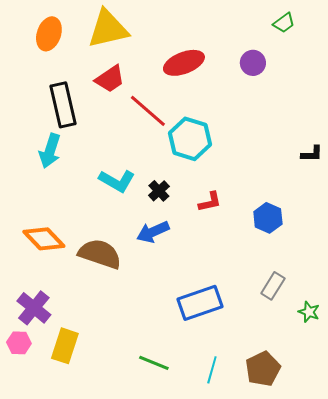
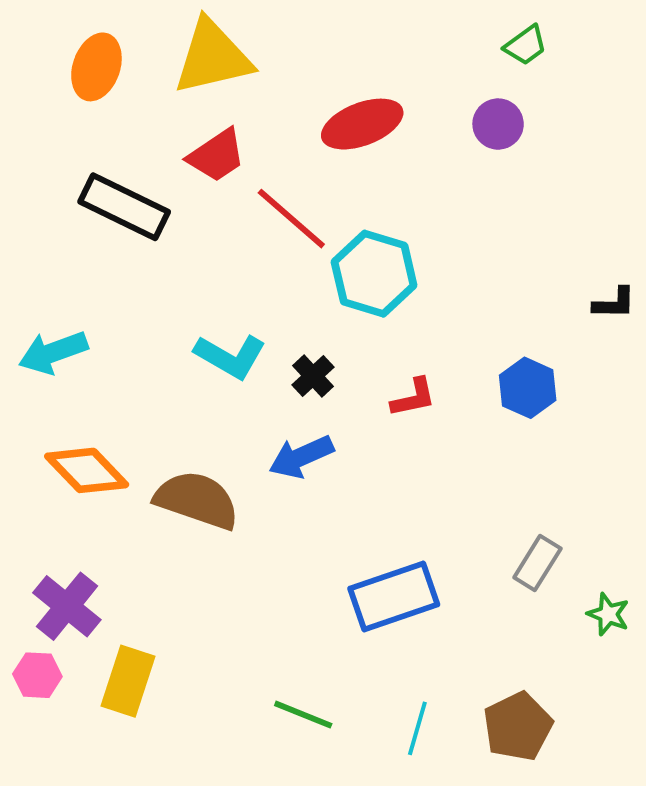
green trapezoid: (284, 23) -> (526, 45), moved
black rectangle: (63, 105) -> (124, 207), turned -51
cyan arrow: (50, 151) -> (53, 352), moved, turned 52
blue hexagon: (268, 218) -> (528, 388), moved

